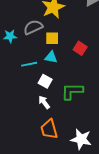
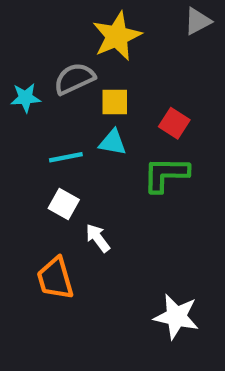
white square: (45, 81) -> (64, 204), moved
green L-shape: (72, 91) -> (166, 174), moved
orange trapezoid: (49, 129) -> (55, 278), moved

